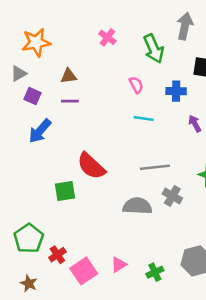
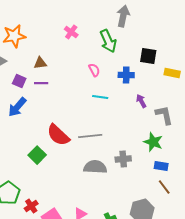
gray arrow: (185, 26) -> (123, 16), moved
purple square: (32, 96) -> (19, 81), moved
gray line: (155, 167) -> (90, 136), moved
green square: (65, 191) -> (37, 155), turned -36
gray cross: (172, 196) -> (123, 159), turned -35

